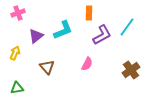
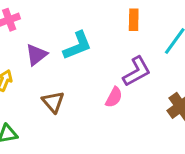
orange rectangle: (89, 13) -> (134, 20), moved
purple L-shape: (102, 35) -> (137, 71), moved

